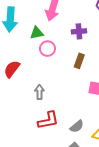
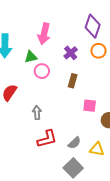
purple cross: (79, 31) -> (71, 53), turned -32

